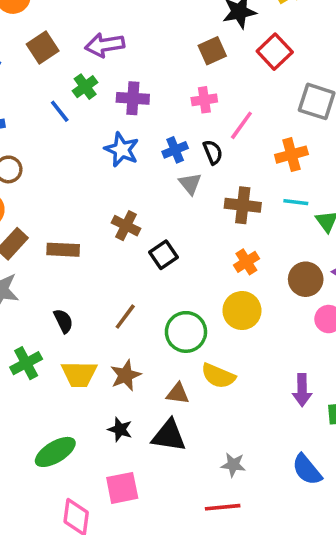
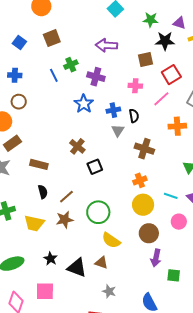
purple arrow: (105, 45) -> (106, 45), moved
red square: (275, 52) -> (171, 75), moved
pink line: (241, 125) -> (161, 99), moved
cyan line: (296, 202) -> (171, 196), moved
brown rectangle: (63, 250) -> (39, 164), moved
brown circle: (306, 279) -> (149, 233), moved
yellow circle: (242, 311) -> (143, 205), moved
black semicircle: (63, 321) -> (43, 192), moved
brown star: (126, 375) -> (65, 220), moved
brown triangle: (178, 394) -> (101, 263), moved

